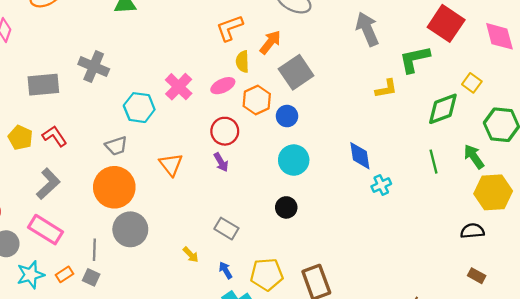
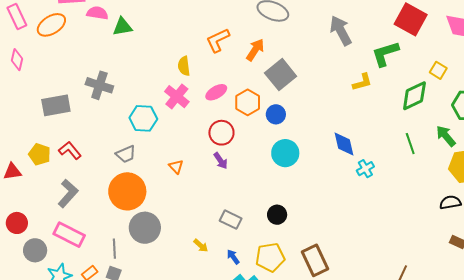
yellow semicircle: (242, 62) -> (184, 66), moved
orange triangle: (171, 165) -> (176, 167), size x0.7
black circle: (286, 207) -> (277, 215), moved

